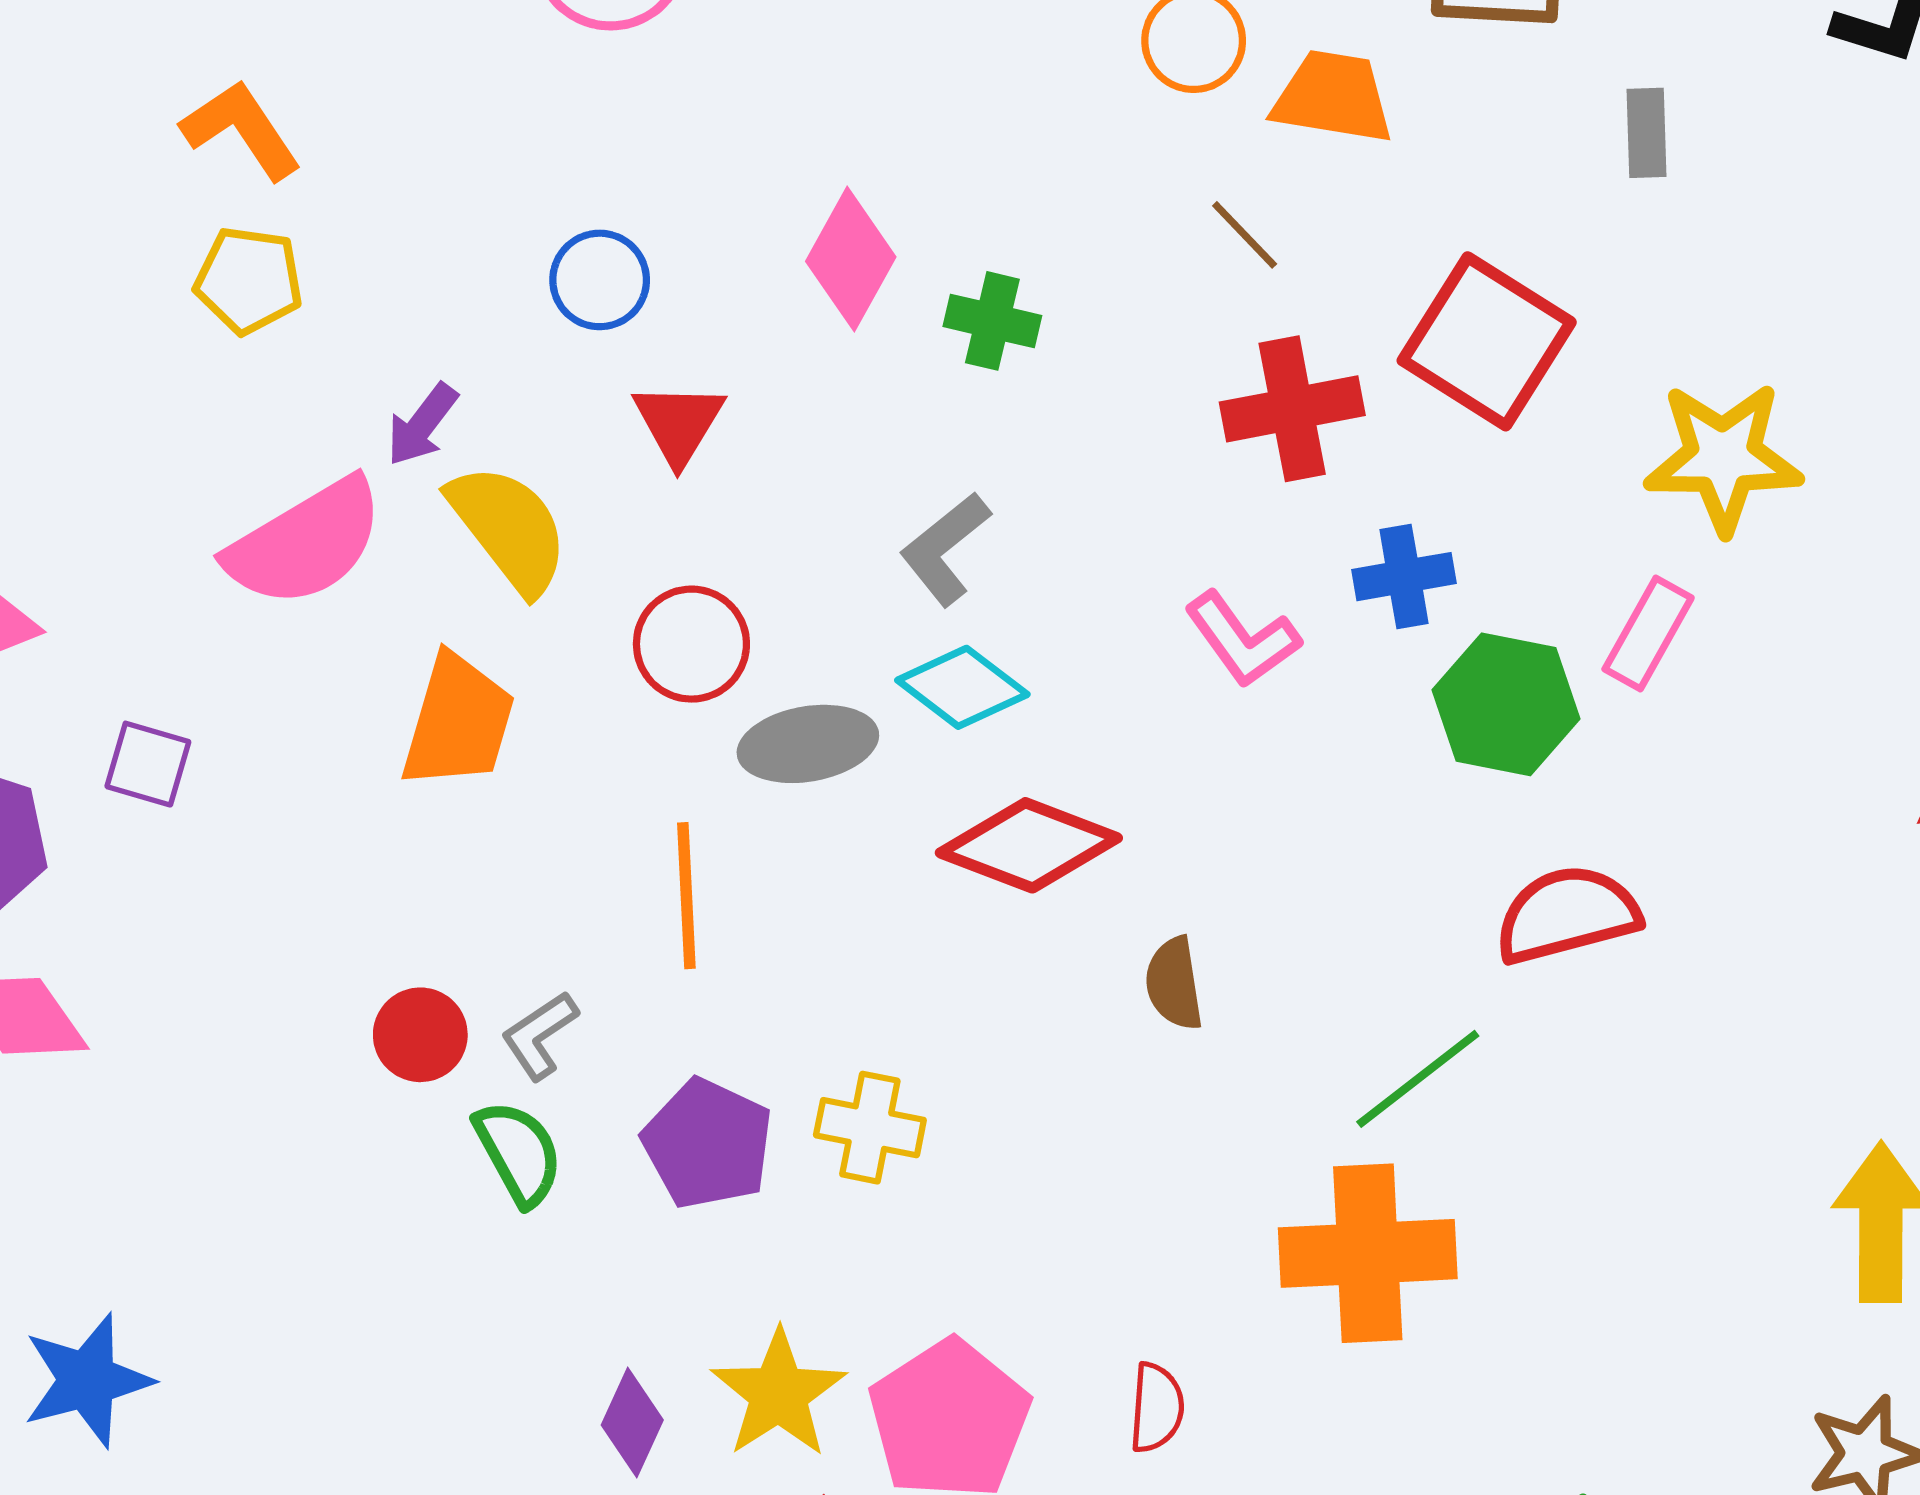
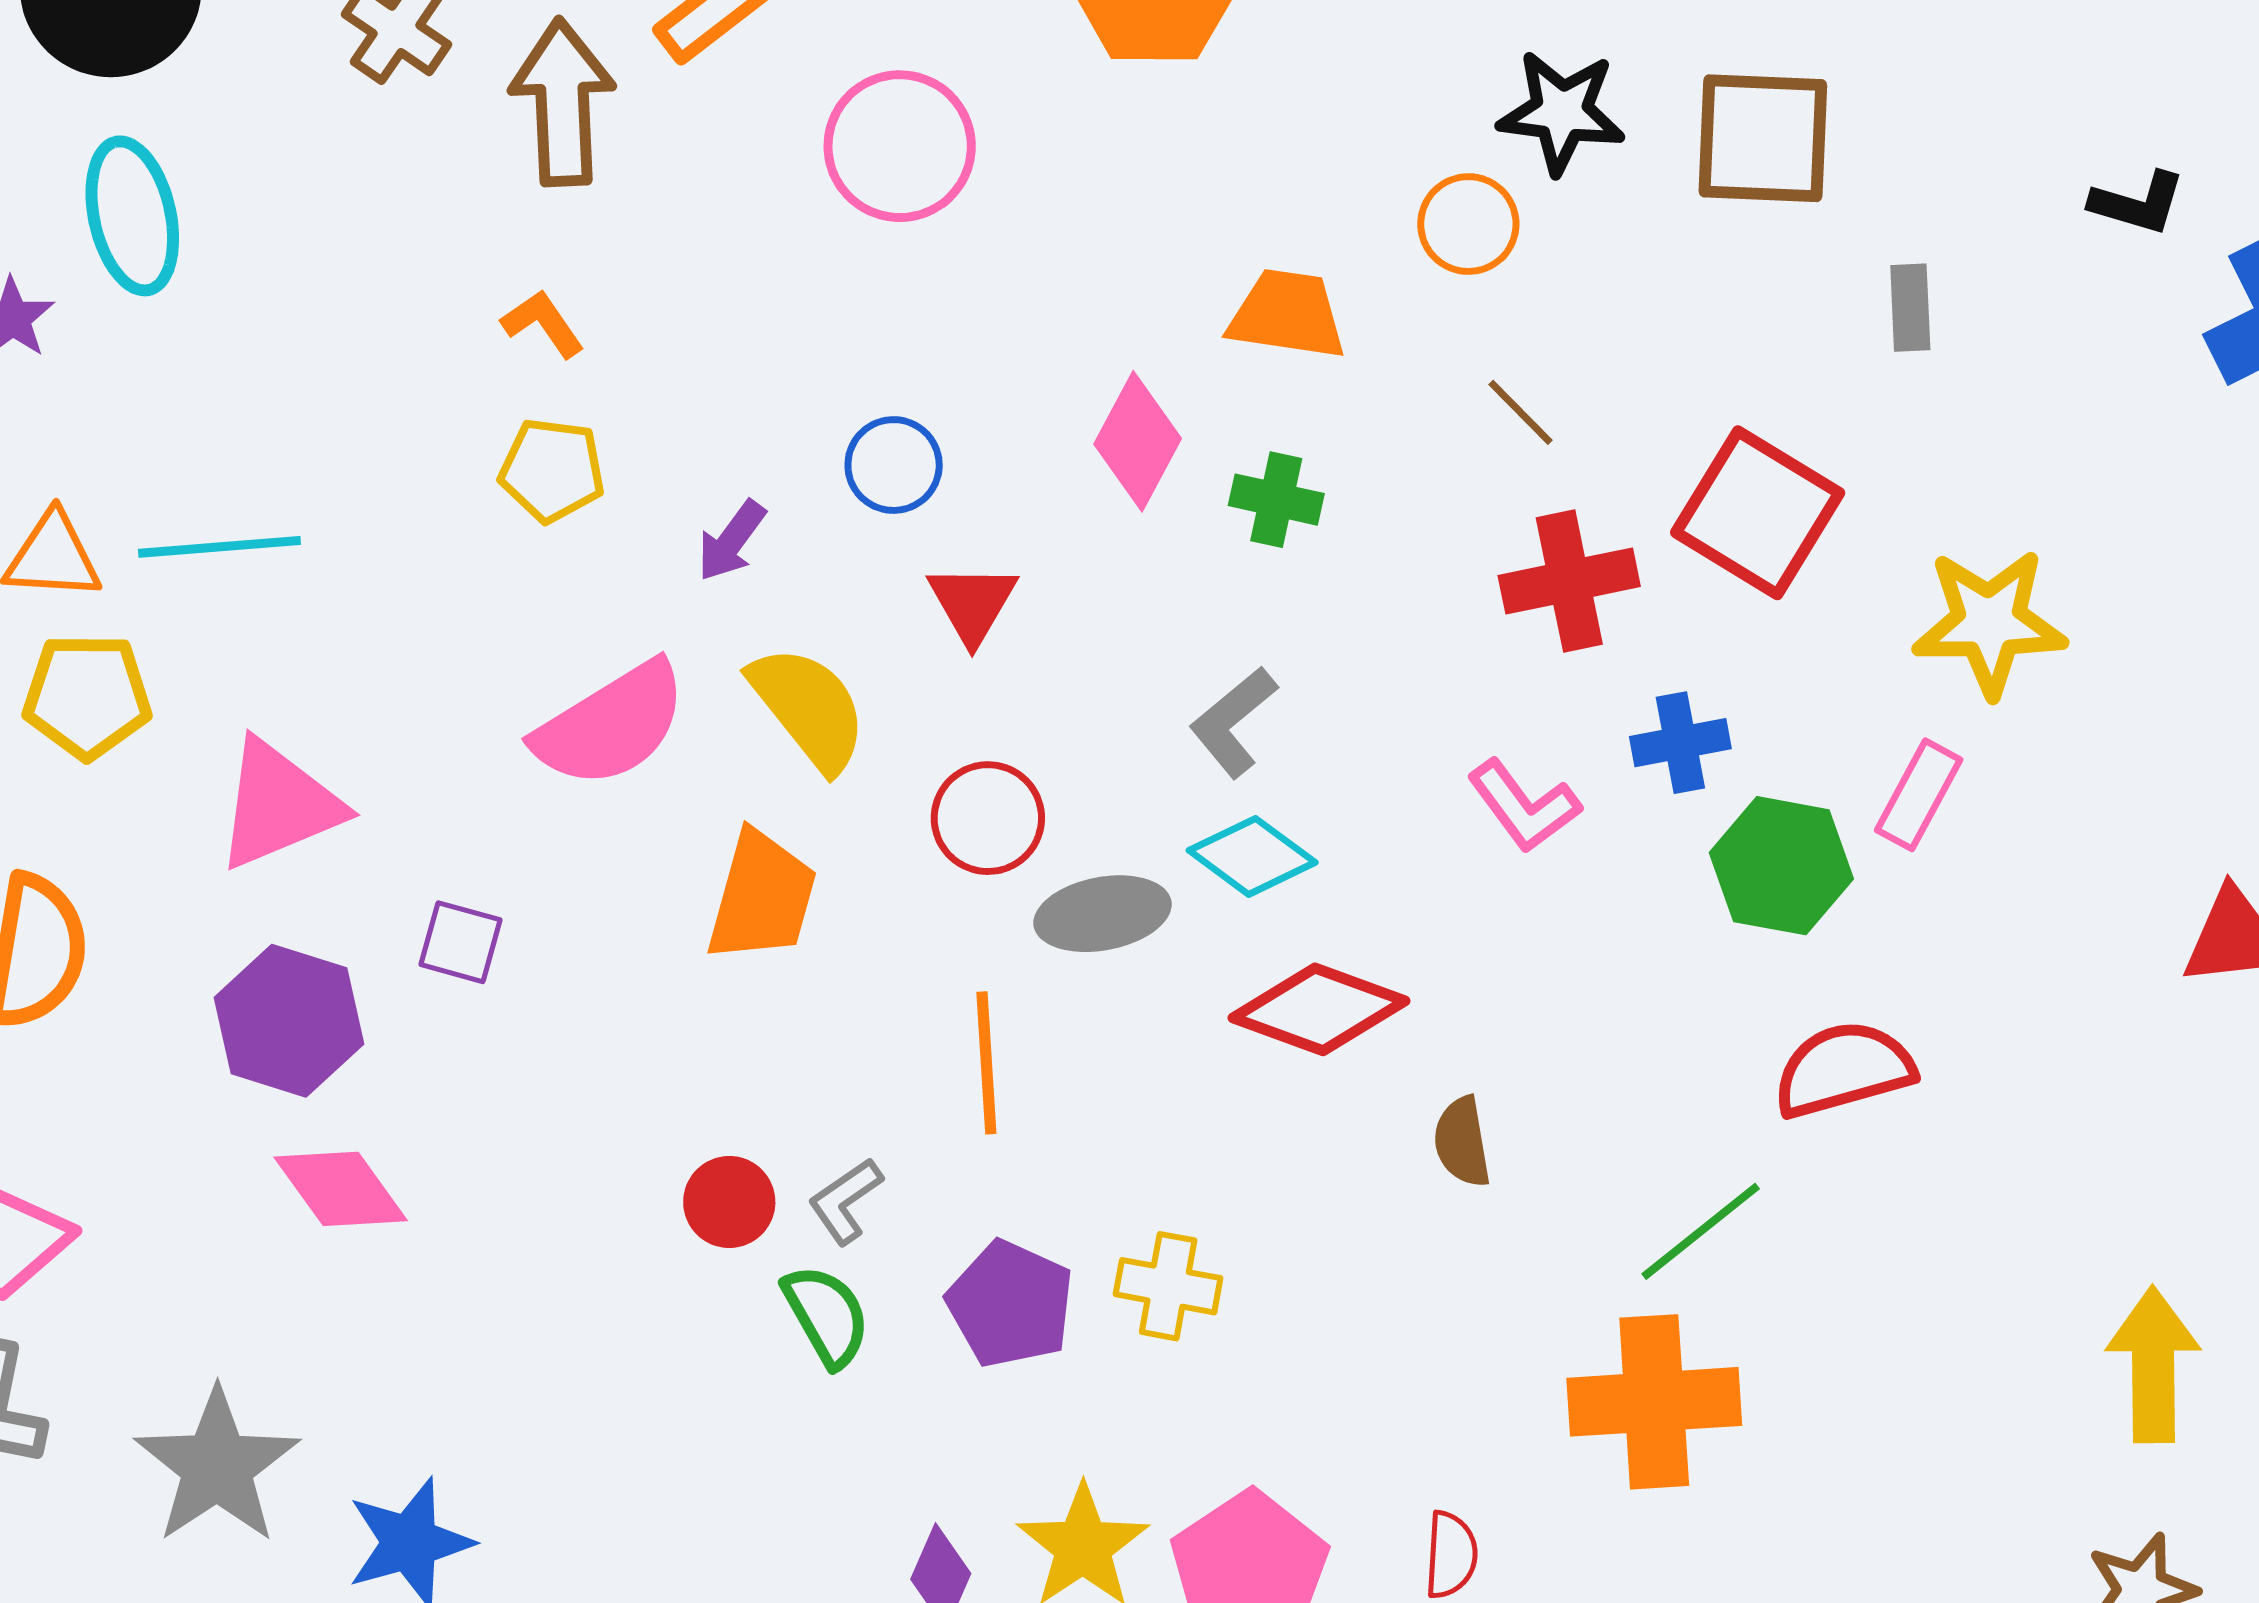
orange trapezoid: (1333, 97) -> (1287, 314), moved
orange L-shape: (241, 130) -> (543, 324), size x0.7
purple arrow: (422, 425) -> (731, 541), moved

